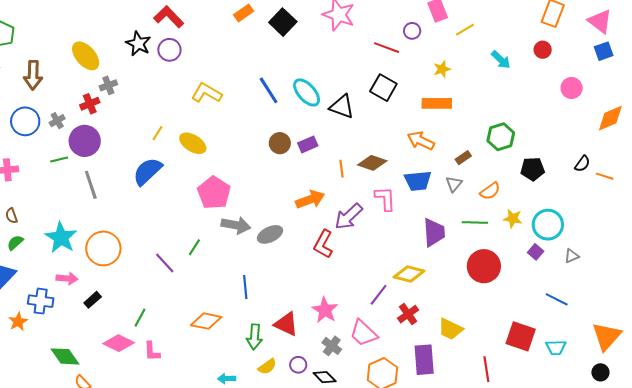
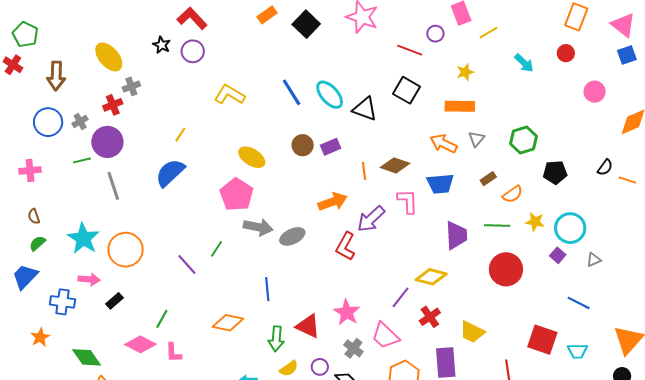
black star: (138, 44) -> (162, 45), size x0.7
yellow ellipse: (193, 143) -> (252, 157), moved
brown rectangle: (463, 158) -> (488, 179), moved
gray triangle: (454, 184) -> (476, 139), moved
orange star: (18, 322) -> (40, 337), moved

